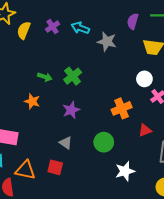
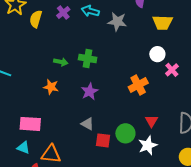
green cross: (73, 76) -> (88, 58), turned -36
red triangle: (145, 130) -> (151, 121), moved, turned -32
green circle: (104, 142) -> (125, 133), moved
red square: (55, 167) -> (103, 140), moved

